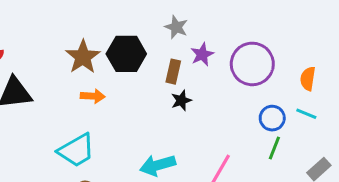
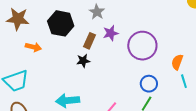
brown star: (83, 57) -> (18, 19), moved, turned 30
black star: (181, 100) -> (83, 61), moved
cyan line: (306, 114) -> (184, 81), moved, turned 40

